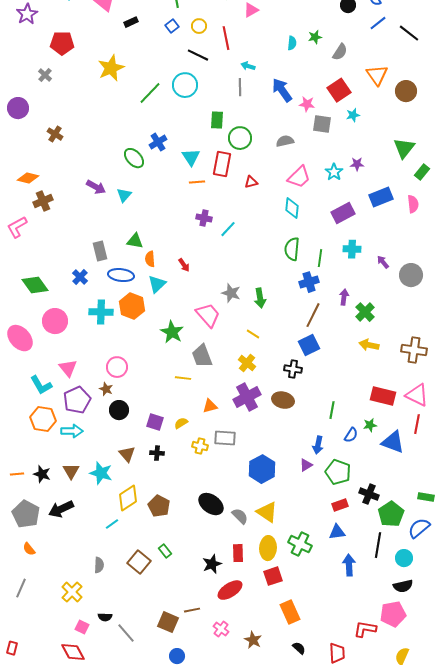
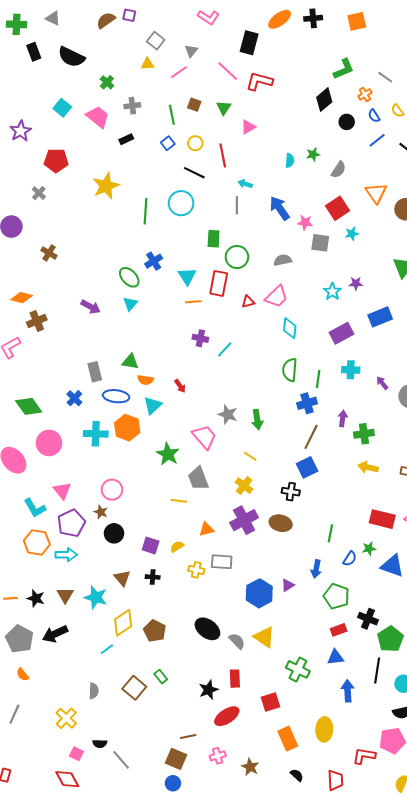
green line: (150, 93) -> (146, 211), turned -40
pink trapezoid: (299, 177) -> (277, 297), moved
cyan triangle: (124, 195) -> (130, 304), moved
orange semicircle: (150, 259) -> (146, 380), turned -77
green cross: (365, 312) -> (364, 434), turned 36
purple triangle: (306, 465) -> (288, 585), moved
yellow ellipse: (268, 548) -> (324, 729), moved
brown square: (168, 622) -> (176, 759), moved
pink cross: (221, 629) -> (218, 756), turned 35

